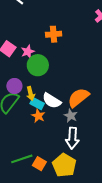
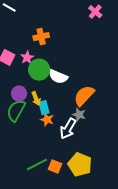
orange cross: (54, 34) -> (41, 37), moved
white semicircle: (52, 101) -> (58, 77), moved
cyan rectangle: (37, 104) -> (44, 108), turned 56
white arrow: (72, 138) -> (68, 129), moved, turned 35

